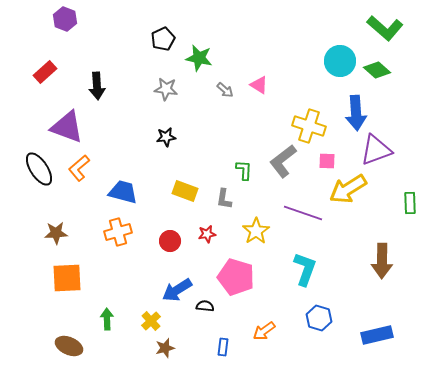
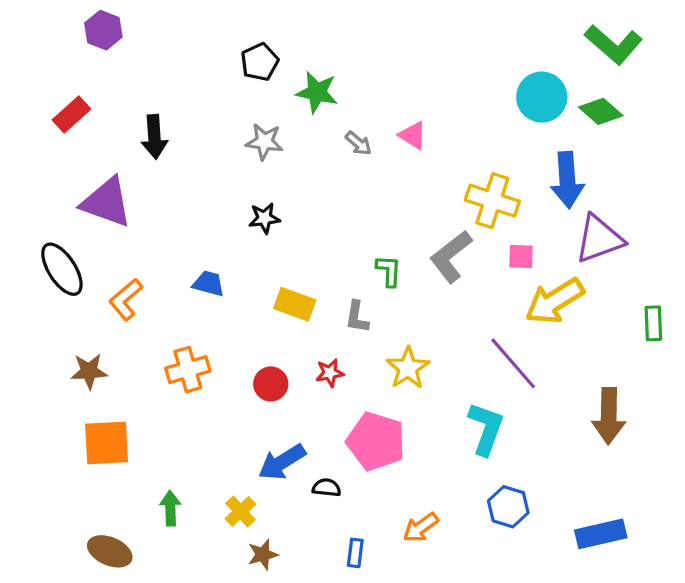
orange L-shape: (79, 168) -> (126, 299), moved
blue trapezoid: (123, 192) -> (209, 284), moved, size x0.7
purple line: (303, 213) -> (513, 363), moved, turned 30

